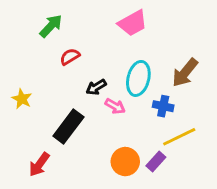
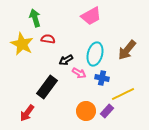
green arrow: (51, 26) -> (35, 18), turned -60
red semicircle: (70, 57) -> (48, 39), turned 40
yellow star: (22, 99) -> (22, 44), moved, size x1.6
blue cross: (163, 106) -> (102, 78), moved

